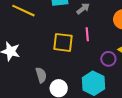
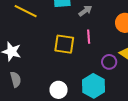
gray semicircle: (41, 75) -> (16, 79), moved

